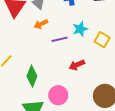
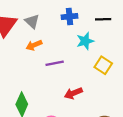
cyan star: (80, 29) -> (85, 41), moved

